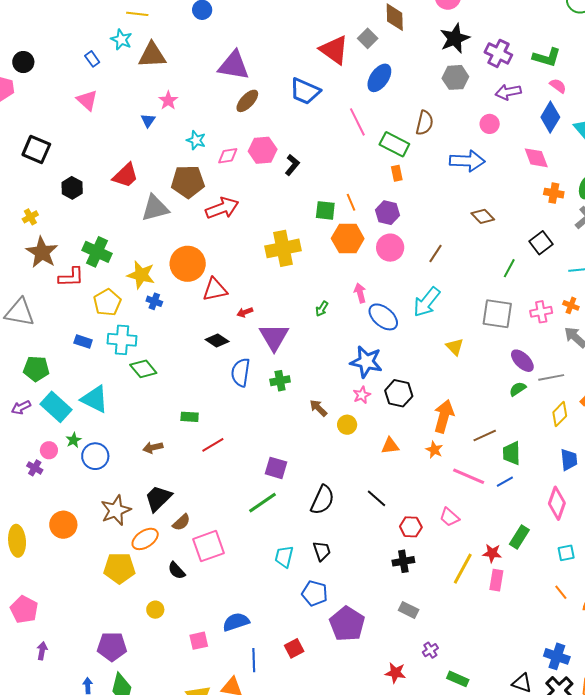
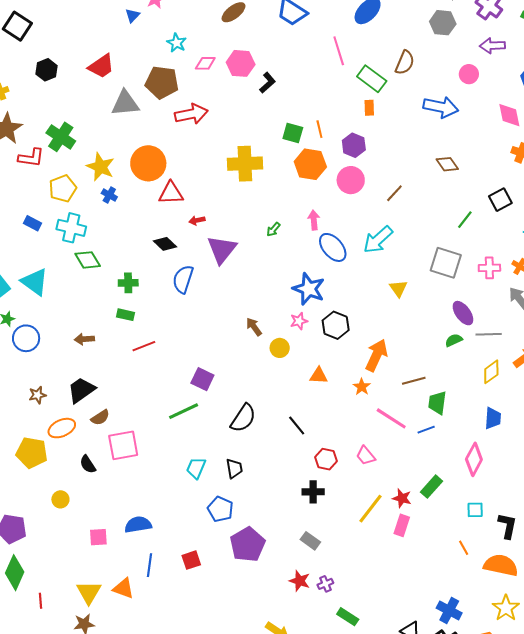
green cross: (280, 381) -> (128, 283), moved
brown star: (116, 510) -> (37, 395), size x0.6
red star: (395, 673) -> (300, 581), moved

